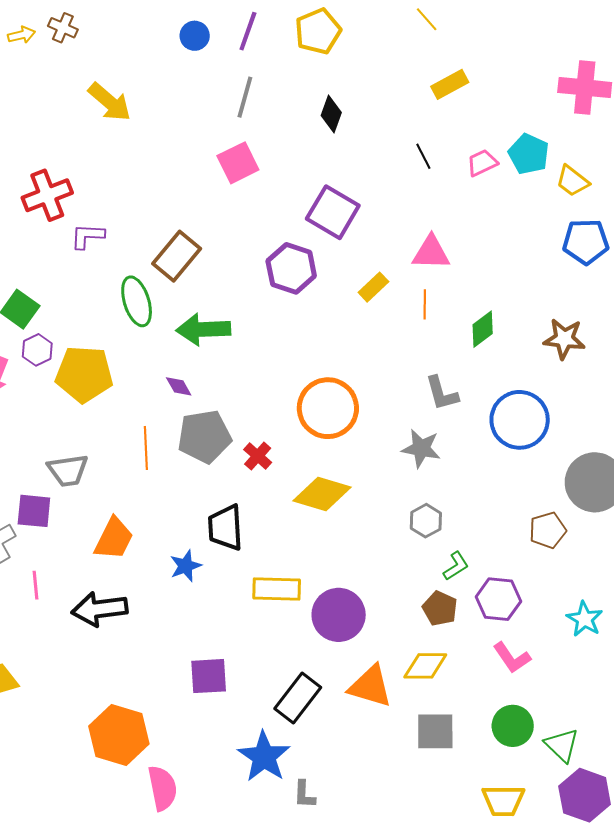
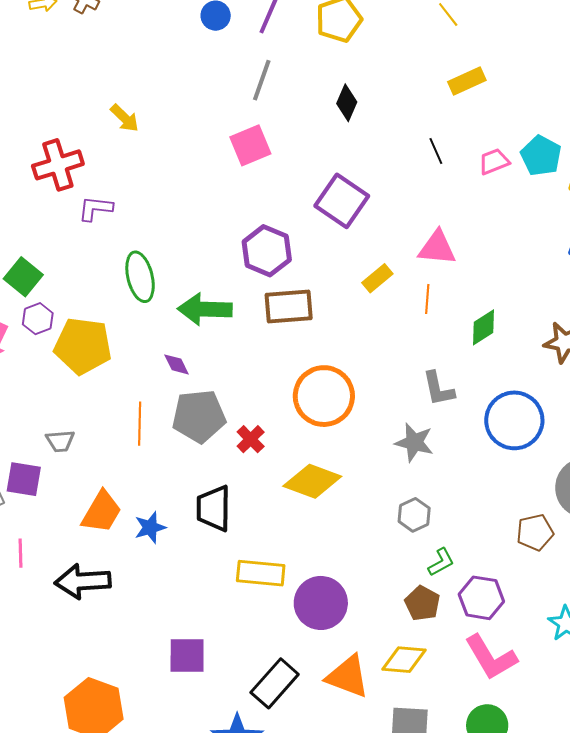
yellow arrow: (110, 102) -> (125, 118), moved, size x0.7
brown rectangle: (177, 256) -> (289, 307), moved, turned 42
purple hexagon: (291, 268) -> (267, 251), moved
gray trapezoid: (68, 470) -> (60, 441), size x0.7
blue star: (186, 566) -> (150, 527), moved
pink L-shape: (512, 658) -> (491, 657), size x1.4

